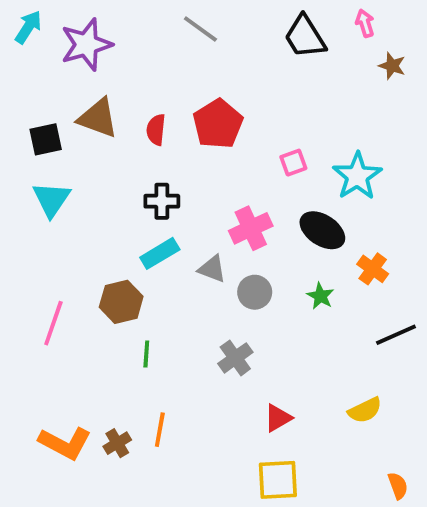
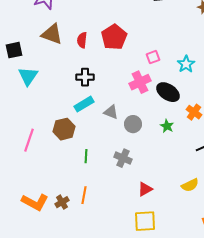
black square: (46, 139) -> (14, 50), moved
cyan star: (357, 176) -> (186, 64), size x0.7
pink cross: (251, 228) -> (140, 82), moved
green line: (146, 354) -> (86, 156), moved
gray cross: (235, 358) -> (123, 158), turned -30

